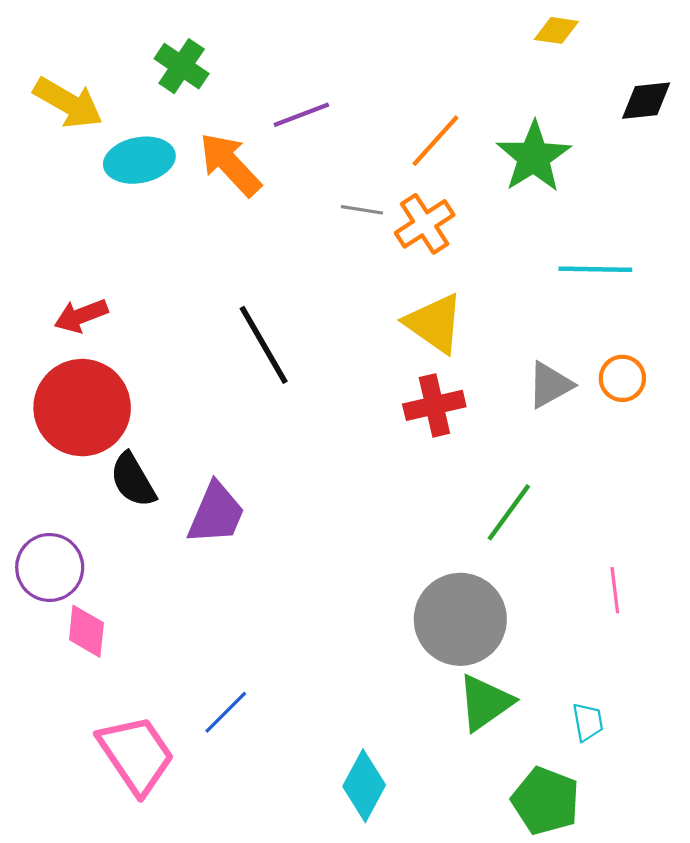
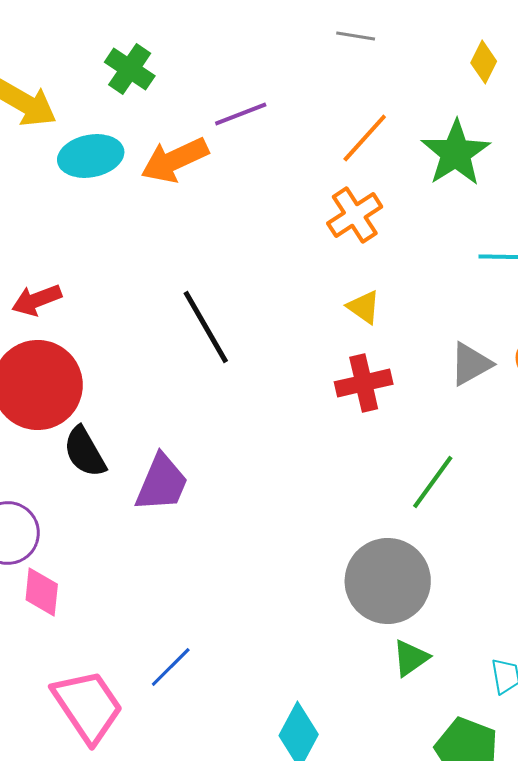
yellow diamond: (556, 30) -> (484, 62), moved, turned -72
orange arrow: (230, 164) -> (175, 160), turned -72
gray line: (362, 210) -> (356, 36), moved
yellow triangle: (434, 323) -> (364, 307), size x0.6
green triangle: (485, 703) -> (411, 658), size x0.7

